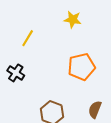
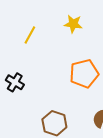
yellow line: (28, 38) -> (30, 35), moved

